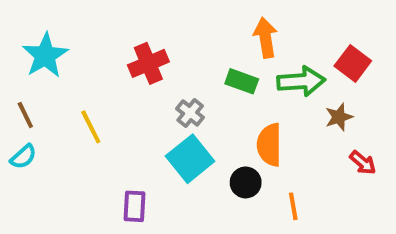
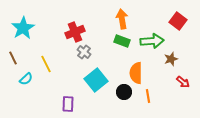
orange arrow: (265, 38) -> (122, 19), moved
red square: (353, 63) -> (178, 21), moved
gray cross: (190, 113) -> (84, 52), moved
cyan semicircle: (23, 157) -> (26, 79), moved
orange line: (293, 206) -> (148, 96), moved

